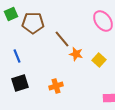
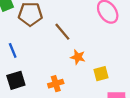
orange star: (76, 54) -> (78, 57), moved
yellow square: (99, 60) -> (101, 74), moved, turned 32

